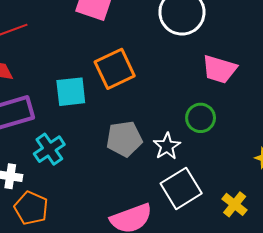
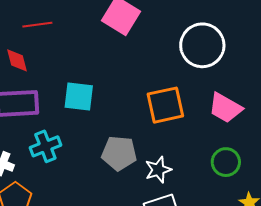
orange square: (115, 69) -> (165, 105), moved
green circle: (201, 118) -> (226, 162), moved

